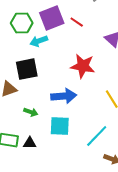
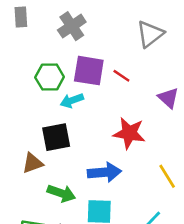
purple square: (52, 18) -> (89, 71), turned 30
green arrow: (31, 112) -> (61, 193), size x1.5

